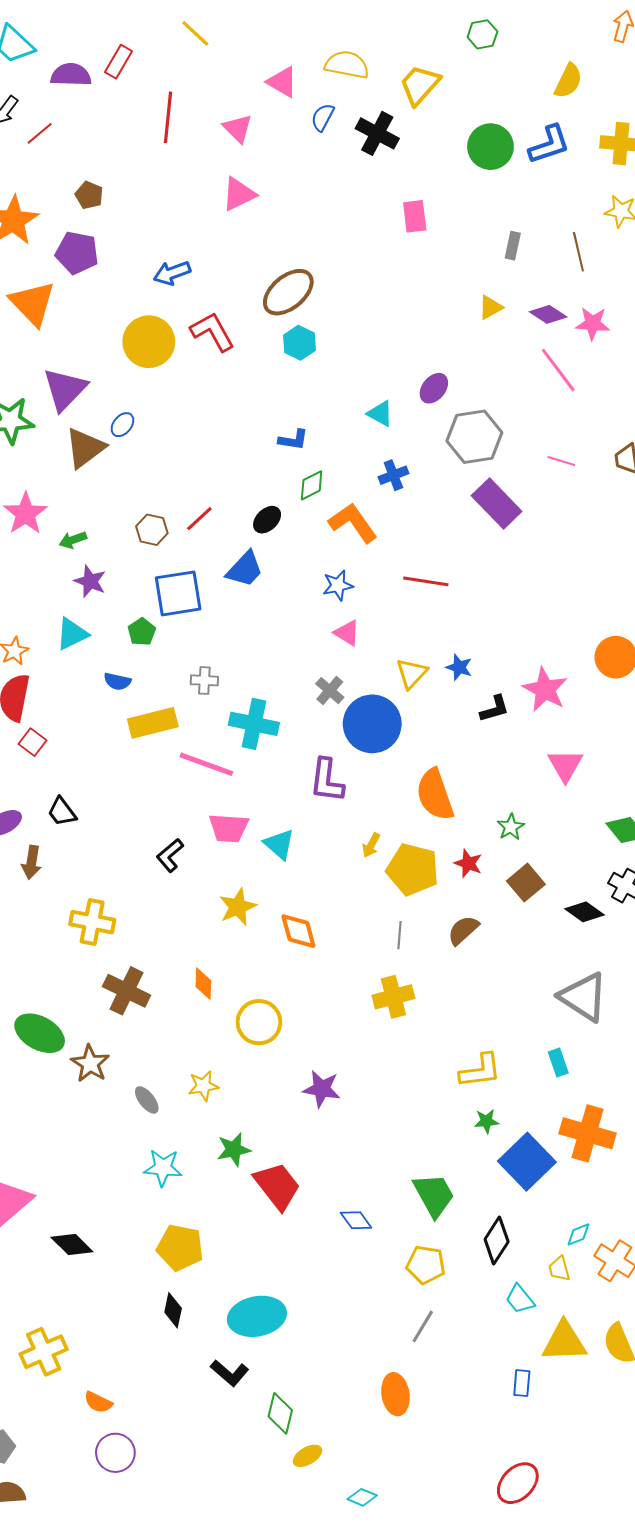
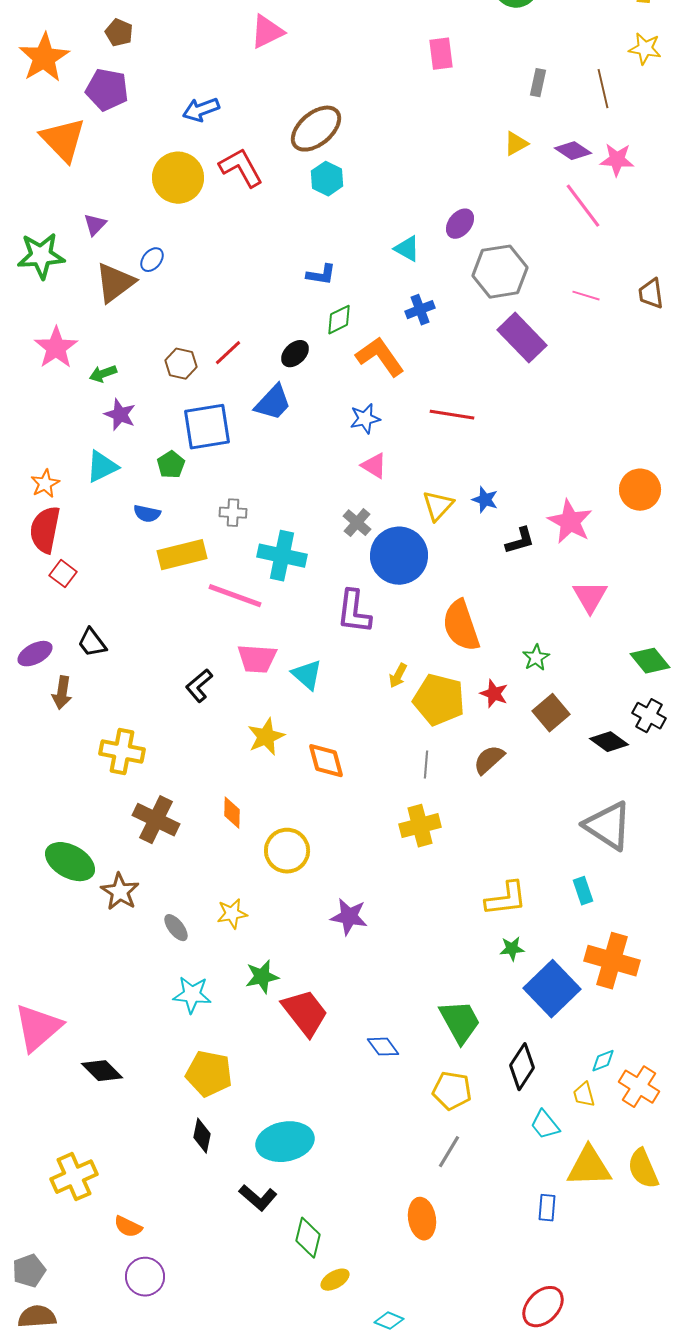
purple triangle: (65, 389) -> (95, 225), size x0.5

